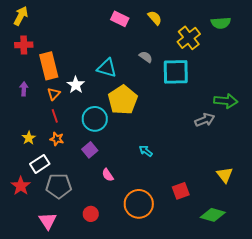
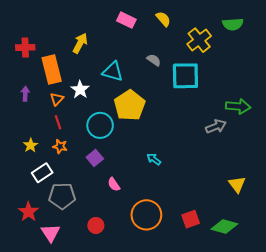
yellow arrow: (21, 16) -> (80, 43), moved
red star: (21, 186) -> (28, 212), moved
red square: (181, 191) -> (191, 219), moved

